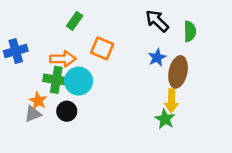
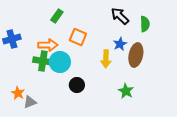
orange star: (38, 101) -> (18, 93), moved
yellow arrow: (171, 101) -> (106, 59), moved
black circle: (67, 111) -> (77, 85), moved
gray triangle: (33, 114) -> (30, 102), moved

